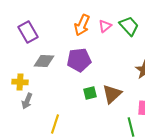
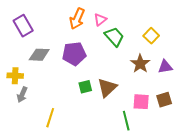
green trapezoid: (129, 26) -> (114, 37), moved

